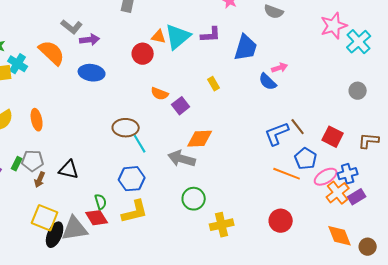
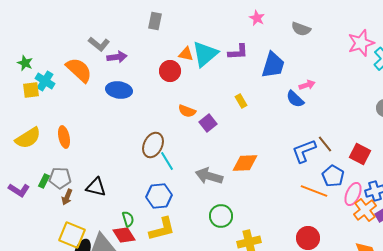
brown ellipse: (126, 128) -> (153, 145), turned -65
orange diamond: (200, 139) -> (245, 163), moved
pink ellipse: (326, 177) -> (353, 194), turned -35

